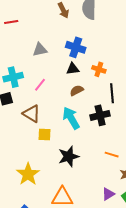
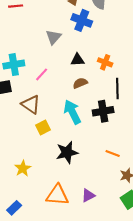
blue cross: (76, 47) -> (82, 20), moved
gray triangle: (40, 50) -> (54, 37), moved, turned -42
yellow square: (45, 135) -> (43, 128), turned -32
yellow star: (28, 174) -> (23, 168), size x0.7
purple triangle: (108, 194) -> (88, 195), moved

